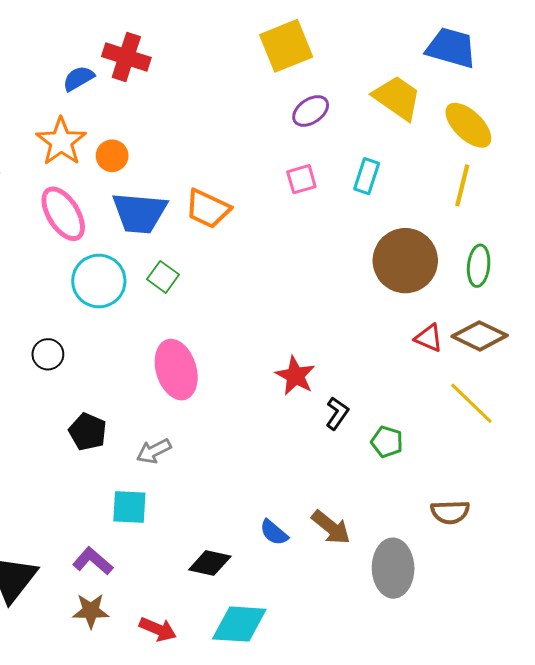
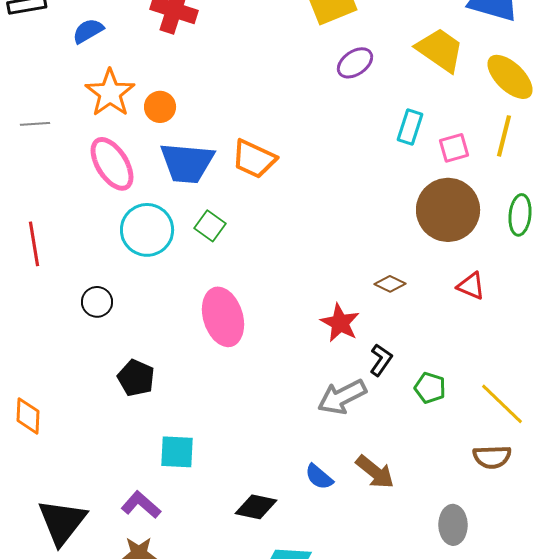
blue semicircle: (78, 78) -> (88, 31), moved
pink square: (301, 179) -> (454, 148), moved
brown diamond: (480, 336) -> (390, 284), moved, size x0.6
yellow line: (471, 403) -> (502, 404), moved
gray arrow: (154, 451) -> (342, 397), moved, size x1.4
gray ellipse: (393, 568) -> (453, 525), moved, size x0.7

